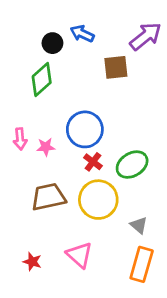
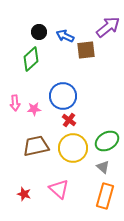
blue arrow: (82, 34) -> (65, 36), moved
green ellipse: (132, 165) -> (107, 141), moved

